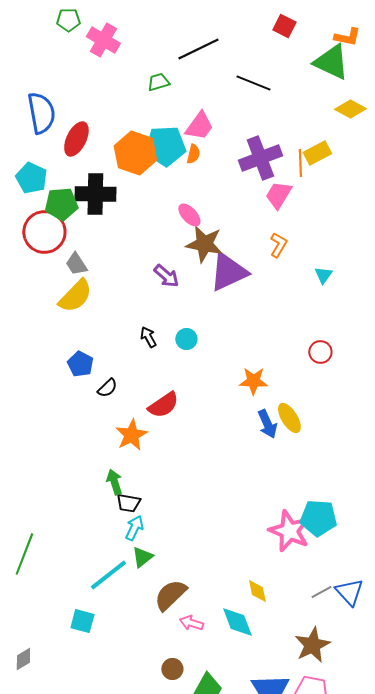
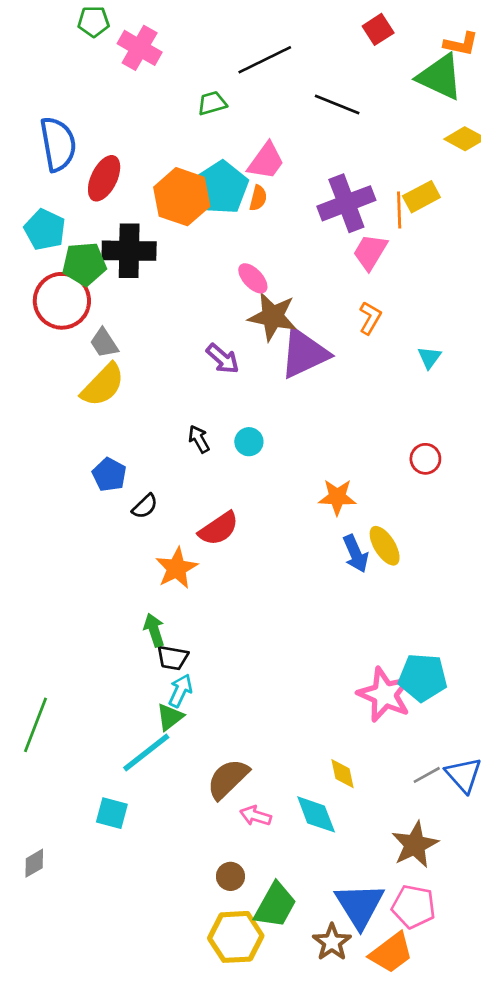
red square: (284, 26) -> (378, 29), turned 30
cyan pentagon: (165, 146) -> (221, 187), turned -30
green triangle: (142, 557) -> (170, 717), moved

